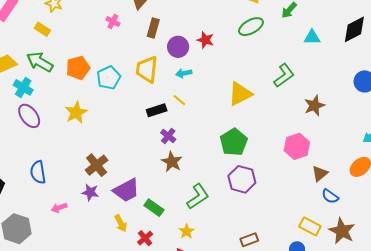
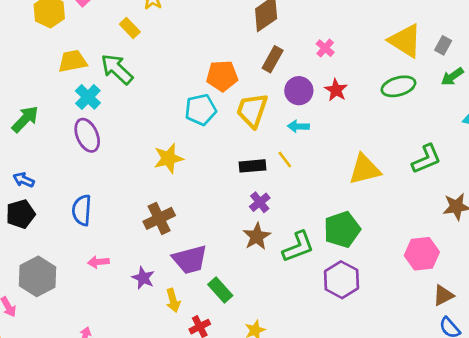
pink cross: (113, 22) -> (325, 48), moved
orange pentagon: (78, 68) -> (222, 76), moved
yellow star: (76, 112) -> (168, 158), moved
purple star: (90, 192) -> (143, 278), moved
green L-shape: (198, 196) -> (298, 247), moved

